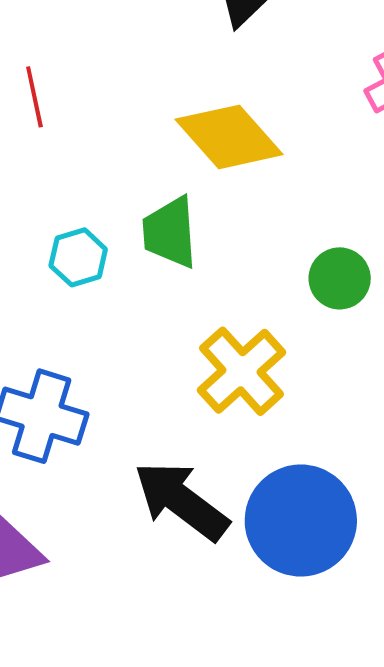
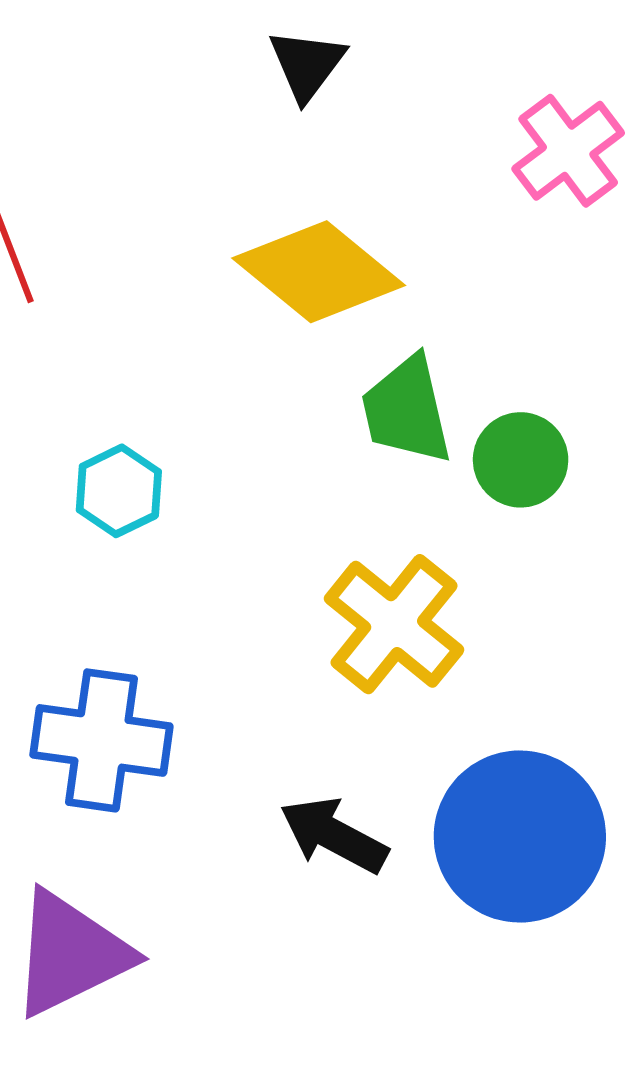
green trapezoid: (170, 232) -> (407, 410), moved
black arrow: (181, 501) -> (334, 835), size x0.7

